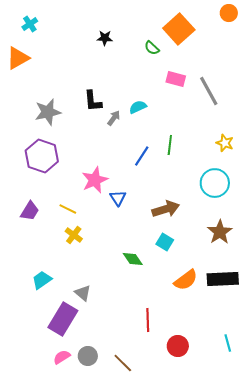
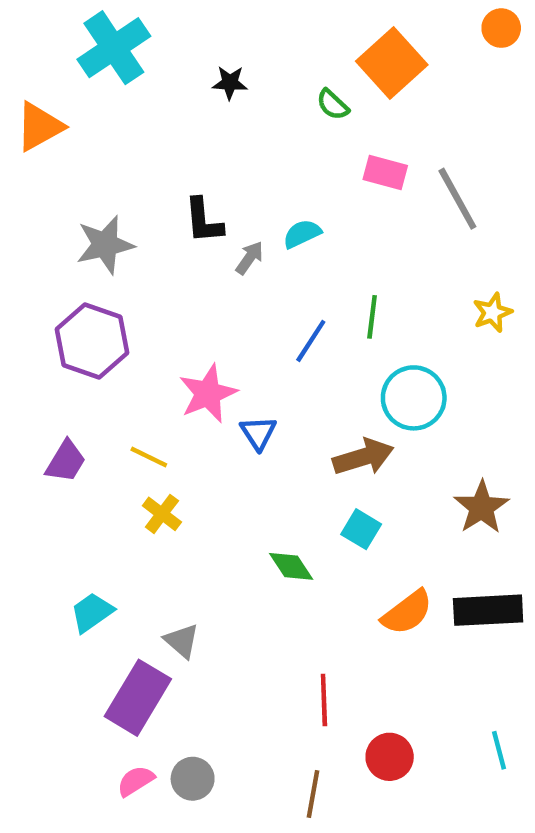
cyan cross: (30, 24) -> (114, 48), moved, size x2.0
yellow star: (225, 143) -> (492, 313), turned 30
cyan circle: (215, 183) -> (414, 398), moved
brown line: (123, 363) -> (313, 794), moved, turned 55

